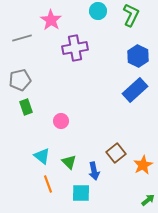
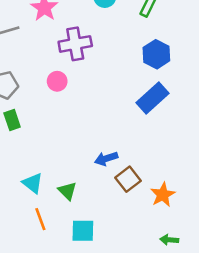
pink circle: (61, 121) -> (57, 81), moved
blue arrow: (94, 171) -> (106, 159), moved, turned 84
green arrow: (148, 200) -> (169, 240), turned -136

